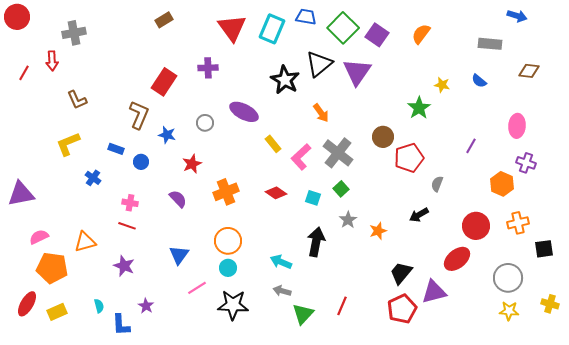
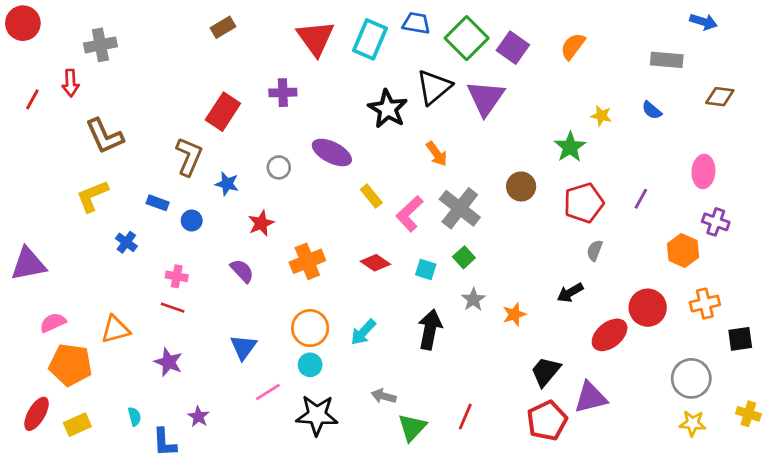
brown L-shape: (77, 100) -> (105, 136), size x1.4
red pentagon: (409, 158) -> (584, 203), moved
red ellipse: (457, 259) -> (610, 335), moved
cyan arrow: (281, 262) -> (363, 332), moved, turned -70

